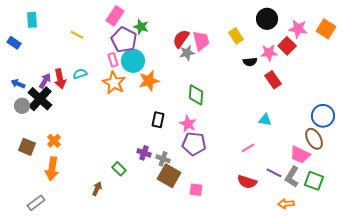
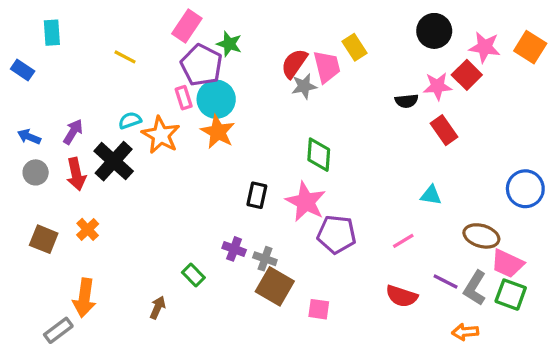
yellow rectangle: (236, 36) -> (354, 47), moved
red arrow: (60, 79) -> (76, 174), moved
orange star: (149, 81) -> (218, 132), moved, turned -30
orange star: (114, 83) -> (161, 135), moved
black cross: (40, 99) -> (114, 161), moved
pink star: (188, 124) -> (306, 202), size x1.4
brown ellipse: (314, 139) -> (481, 236), moved, turned -45
purple pentagon: (194, 144) -> (337, 234), moved
pink trapezoid: (300, 155) -> (507, 264), moved
orange arrow: (52, 169) -> (84, 298), moved

